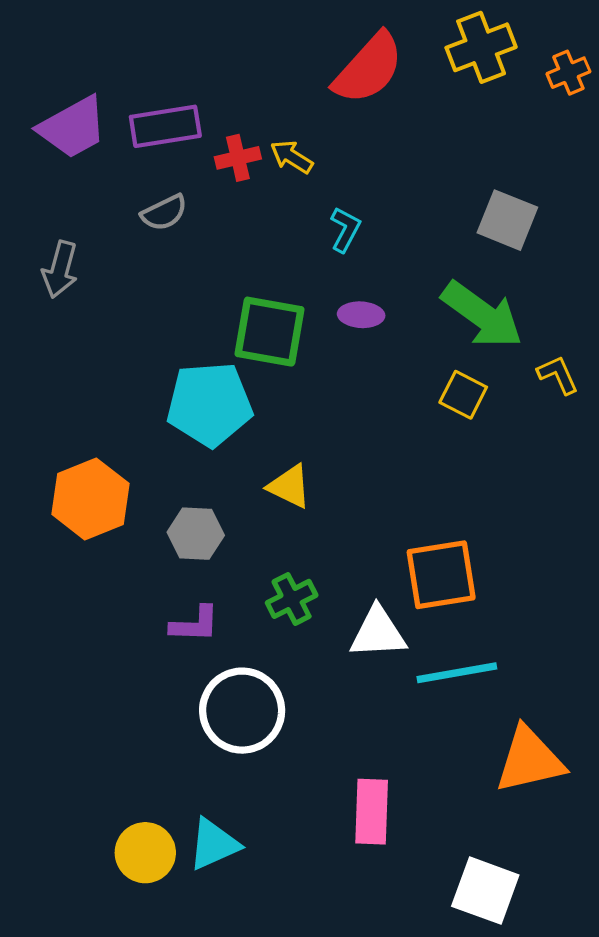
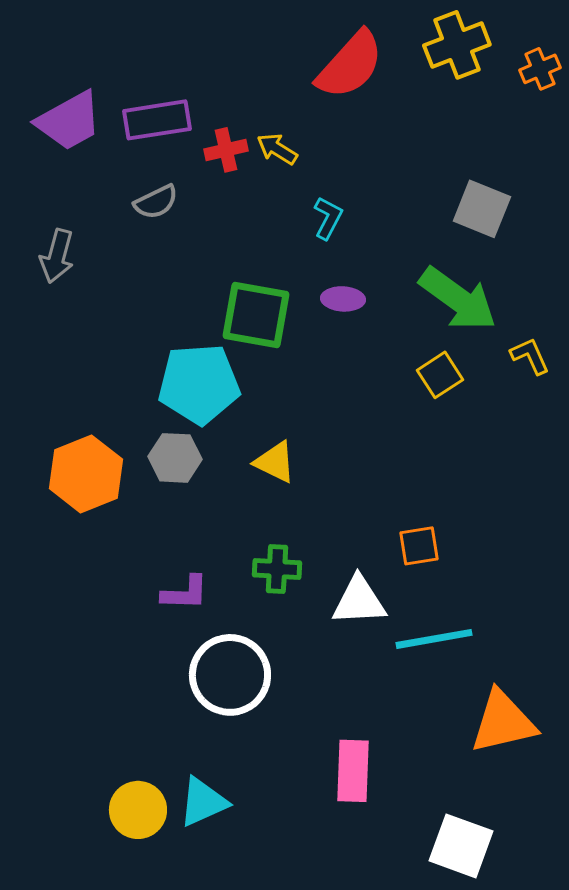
yellow square: (463, 395) -> (440, 375), turned 30
gray hexagon: (196, 534) -> (175, 458), moved
orange square: (441, 575) -> (419, 546), size x0.6
green cross: (292, 599) -> (277, 569), turned 30

